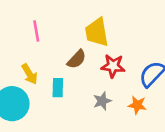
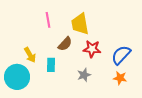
pink line: (36, 31) -> (48, 20), moved
orange star: (137, 105) -> (120, 78), moved

